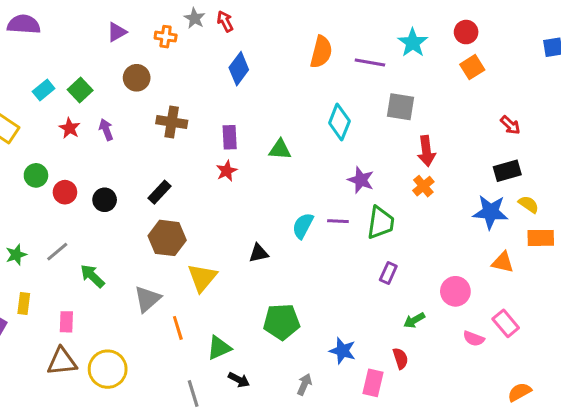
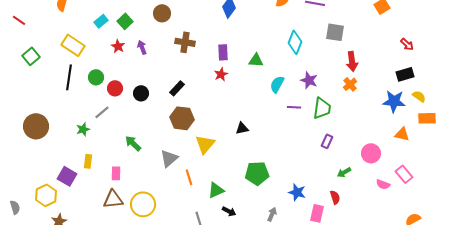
cyan semicircle: (303, 226) -> (277, 84), moved
gray line: (57, 252) -> (102, 112), moved

